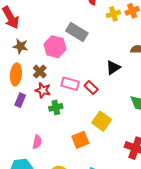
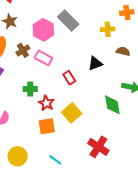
yellow cross: (113, 14) -> (108, 29), moved
pink rectangle: (70, 84) -> (43, 58), moved
red star: (43, 90) -> (46, 103), moved

